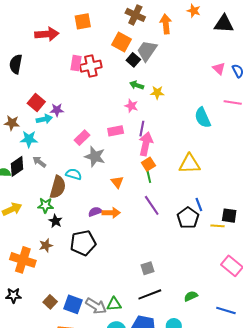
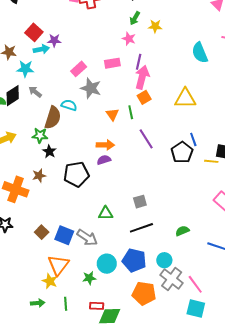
green arrow: (137, 85) -> (135, 18), turned -80
green line: (149, 176) -> (131, 112), moved
purple semicircle: (95, 212) -> (104, 160), moved
green triangle: (114, 304) -> (106, 213), moved

